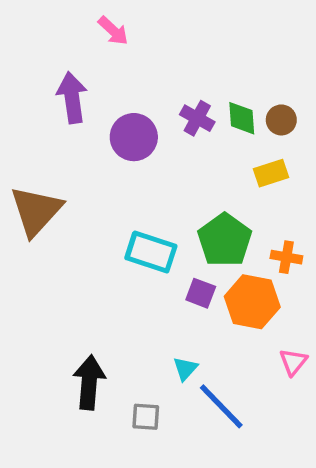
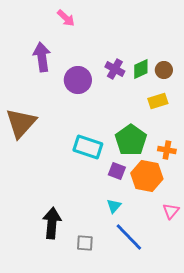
green diamond: (242, 118) -> (141, 69), turned 70
cyan triangle: (185, 369) -> (114, 206), moved

